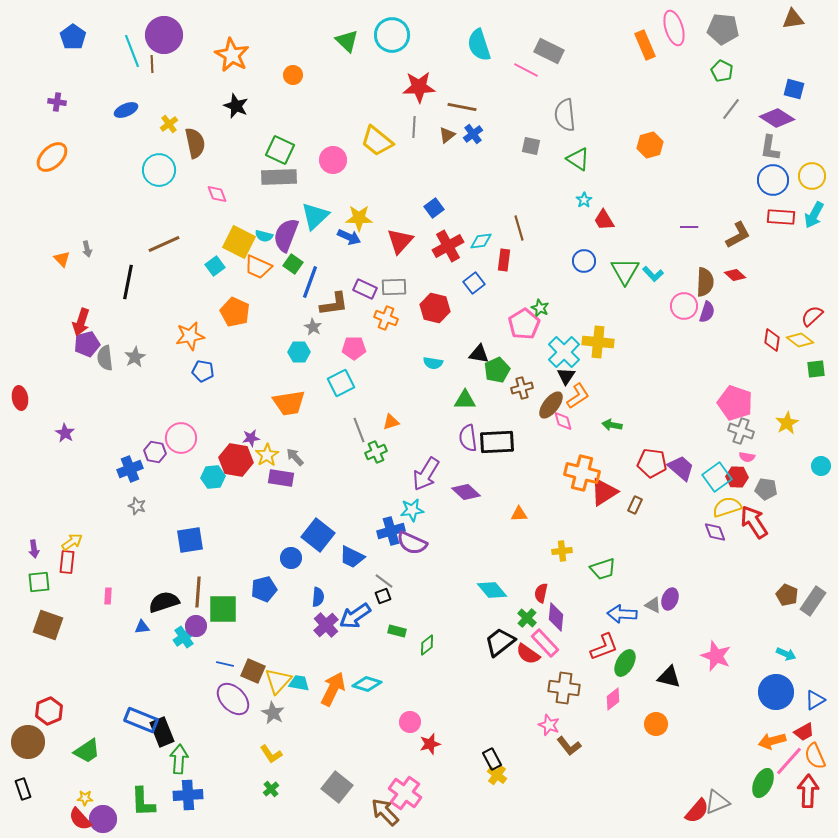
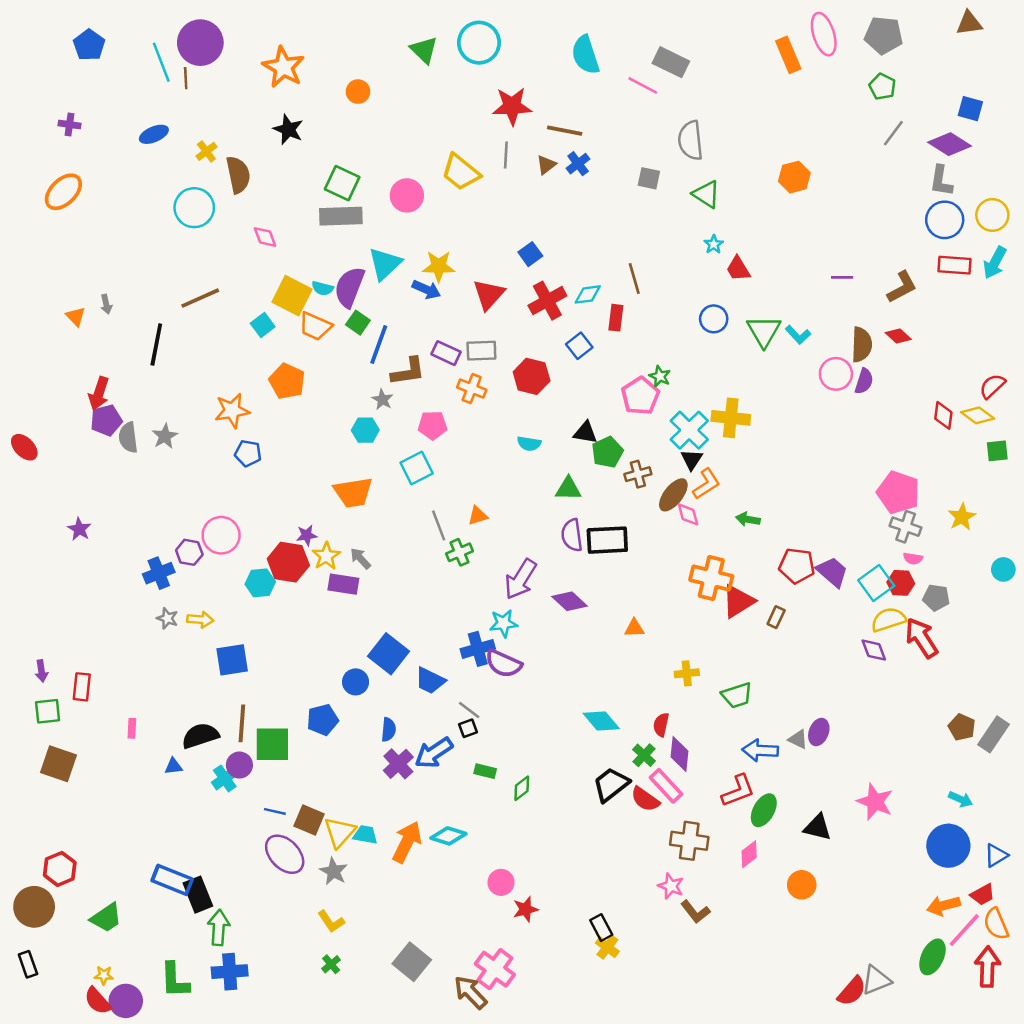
red ellipse: (20, 398) -> (24, 447), moved, turned -35
yellow arrow: (72, 542) -> (200, 620), moved, turned 40

